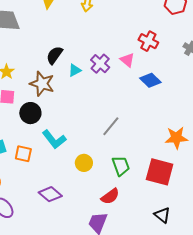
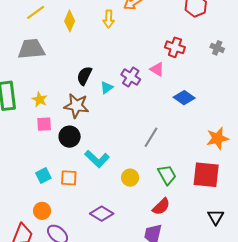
blue diamond: (150, 80) -> (184, 98), moved
black triangle: (162, 215) -> (216, 217), turned 30

